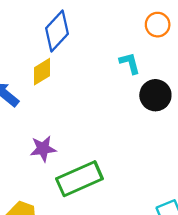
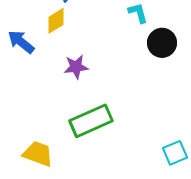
purple star: (43, 149) -> (76, 67), moved

